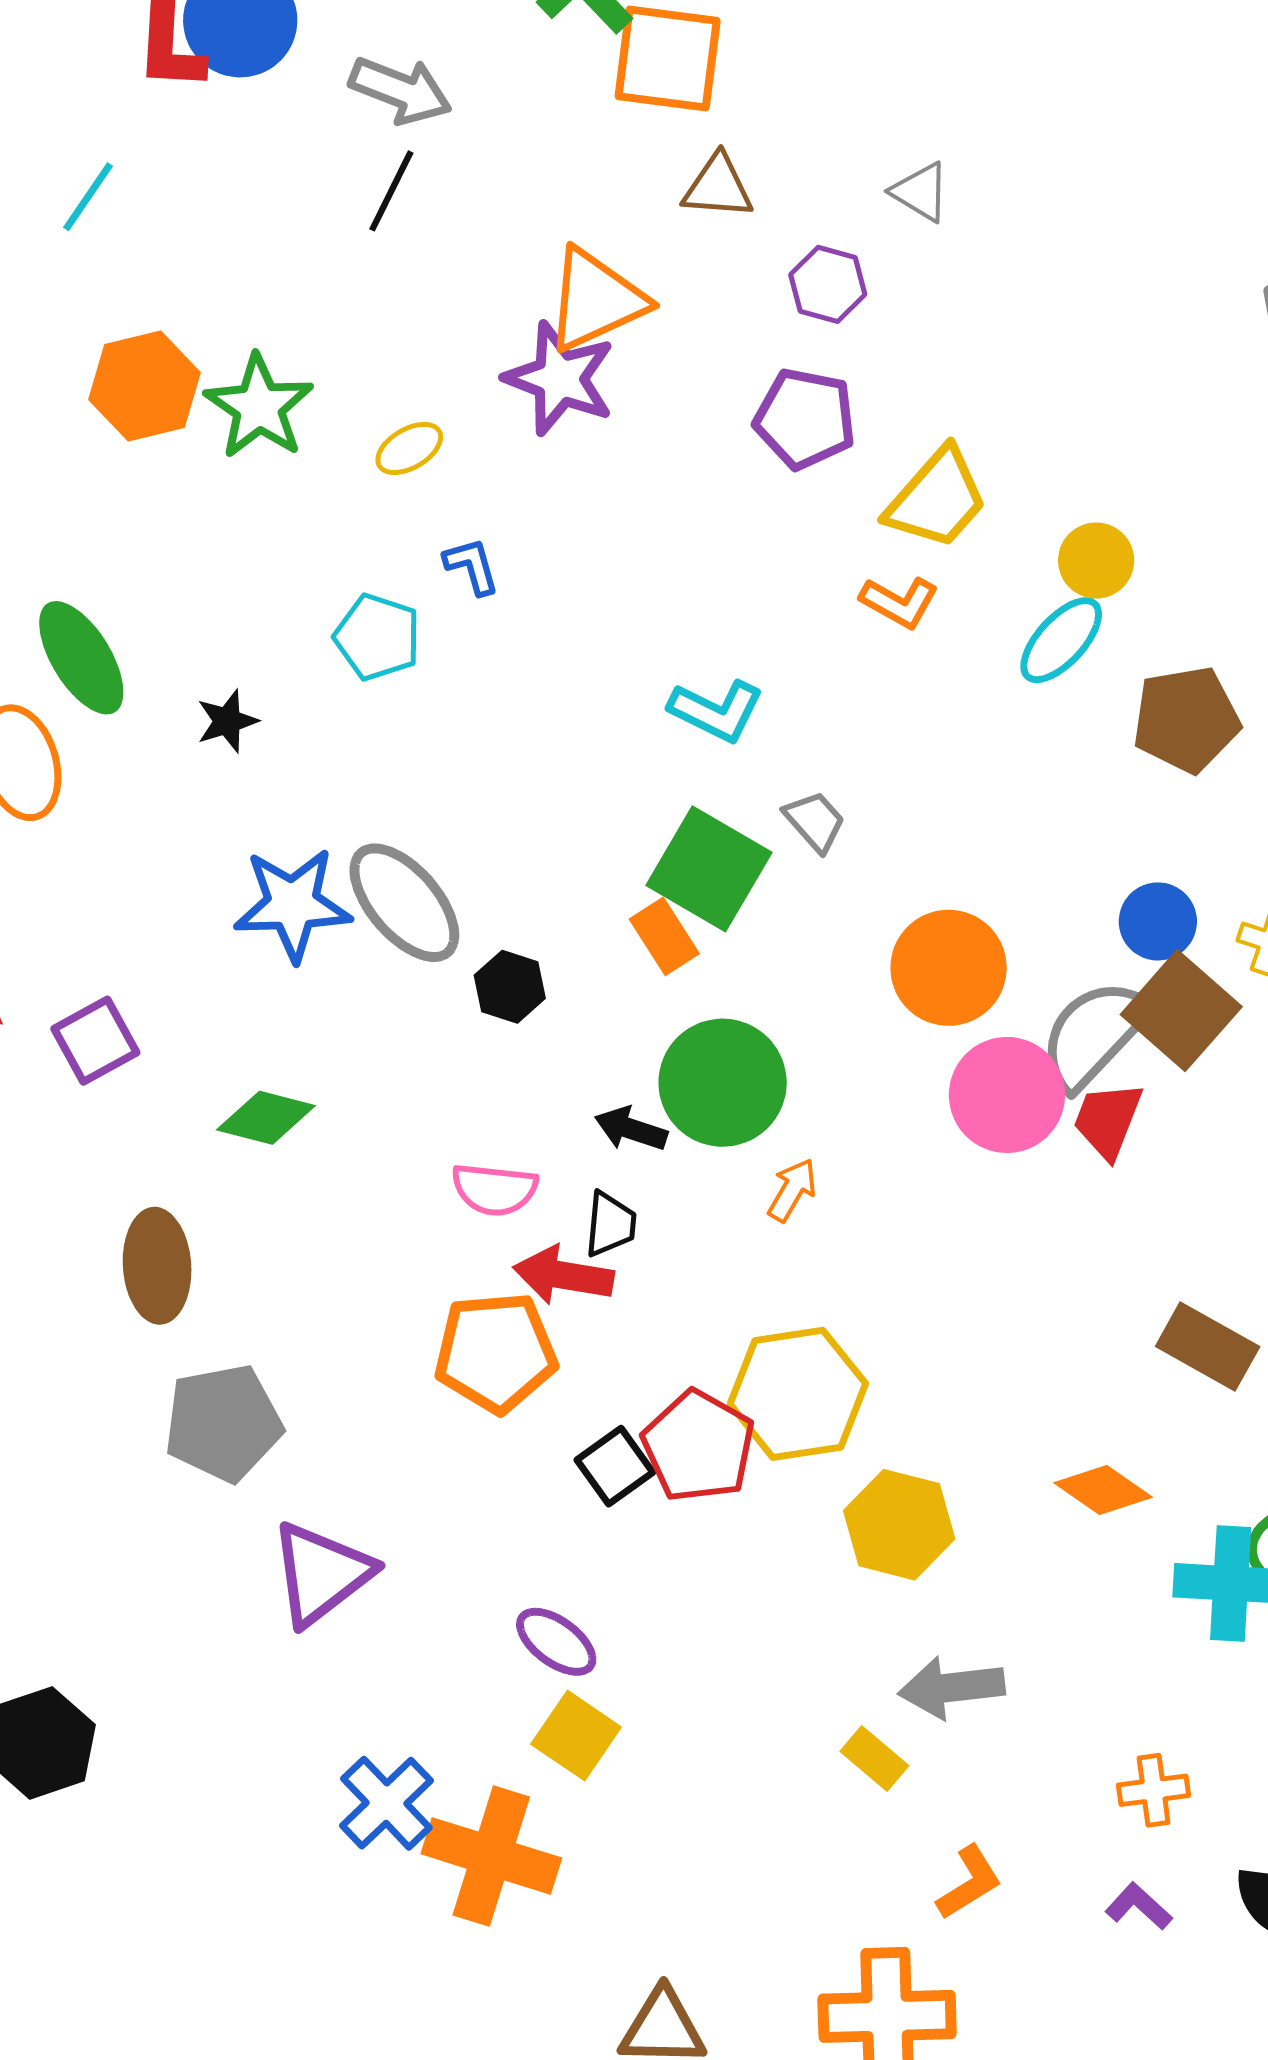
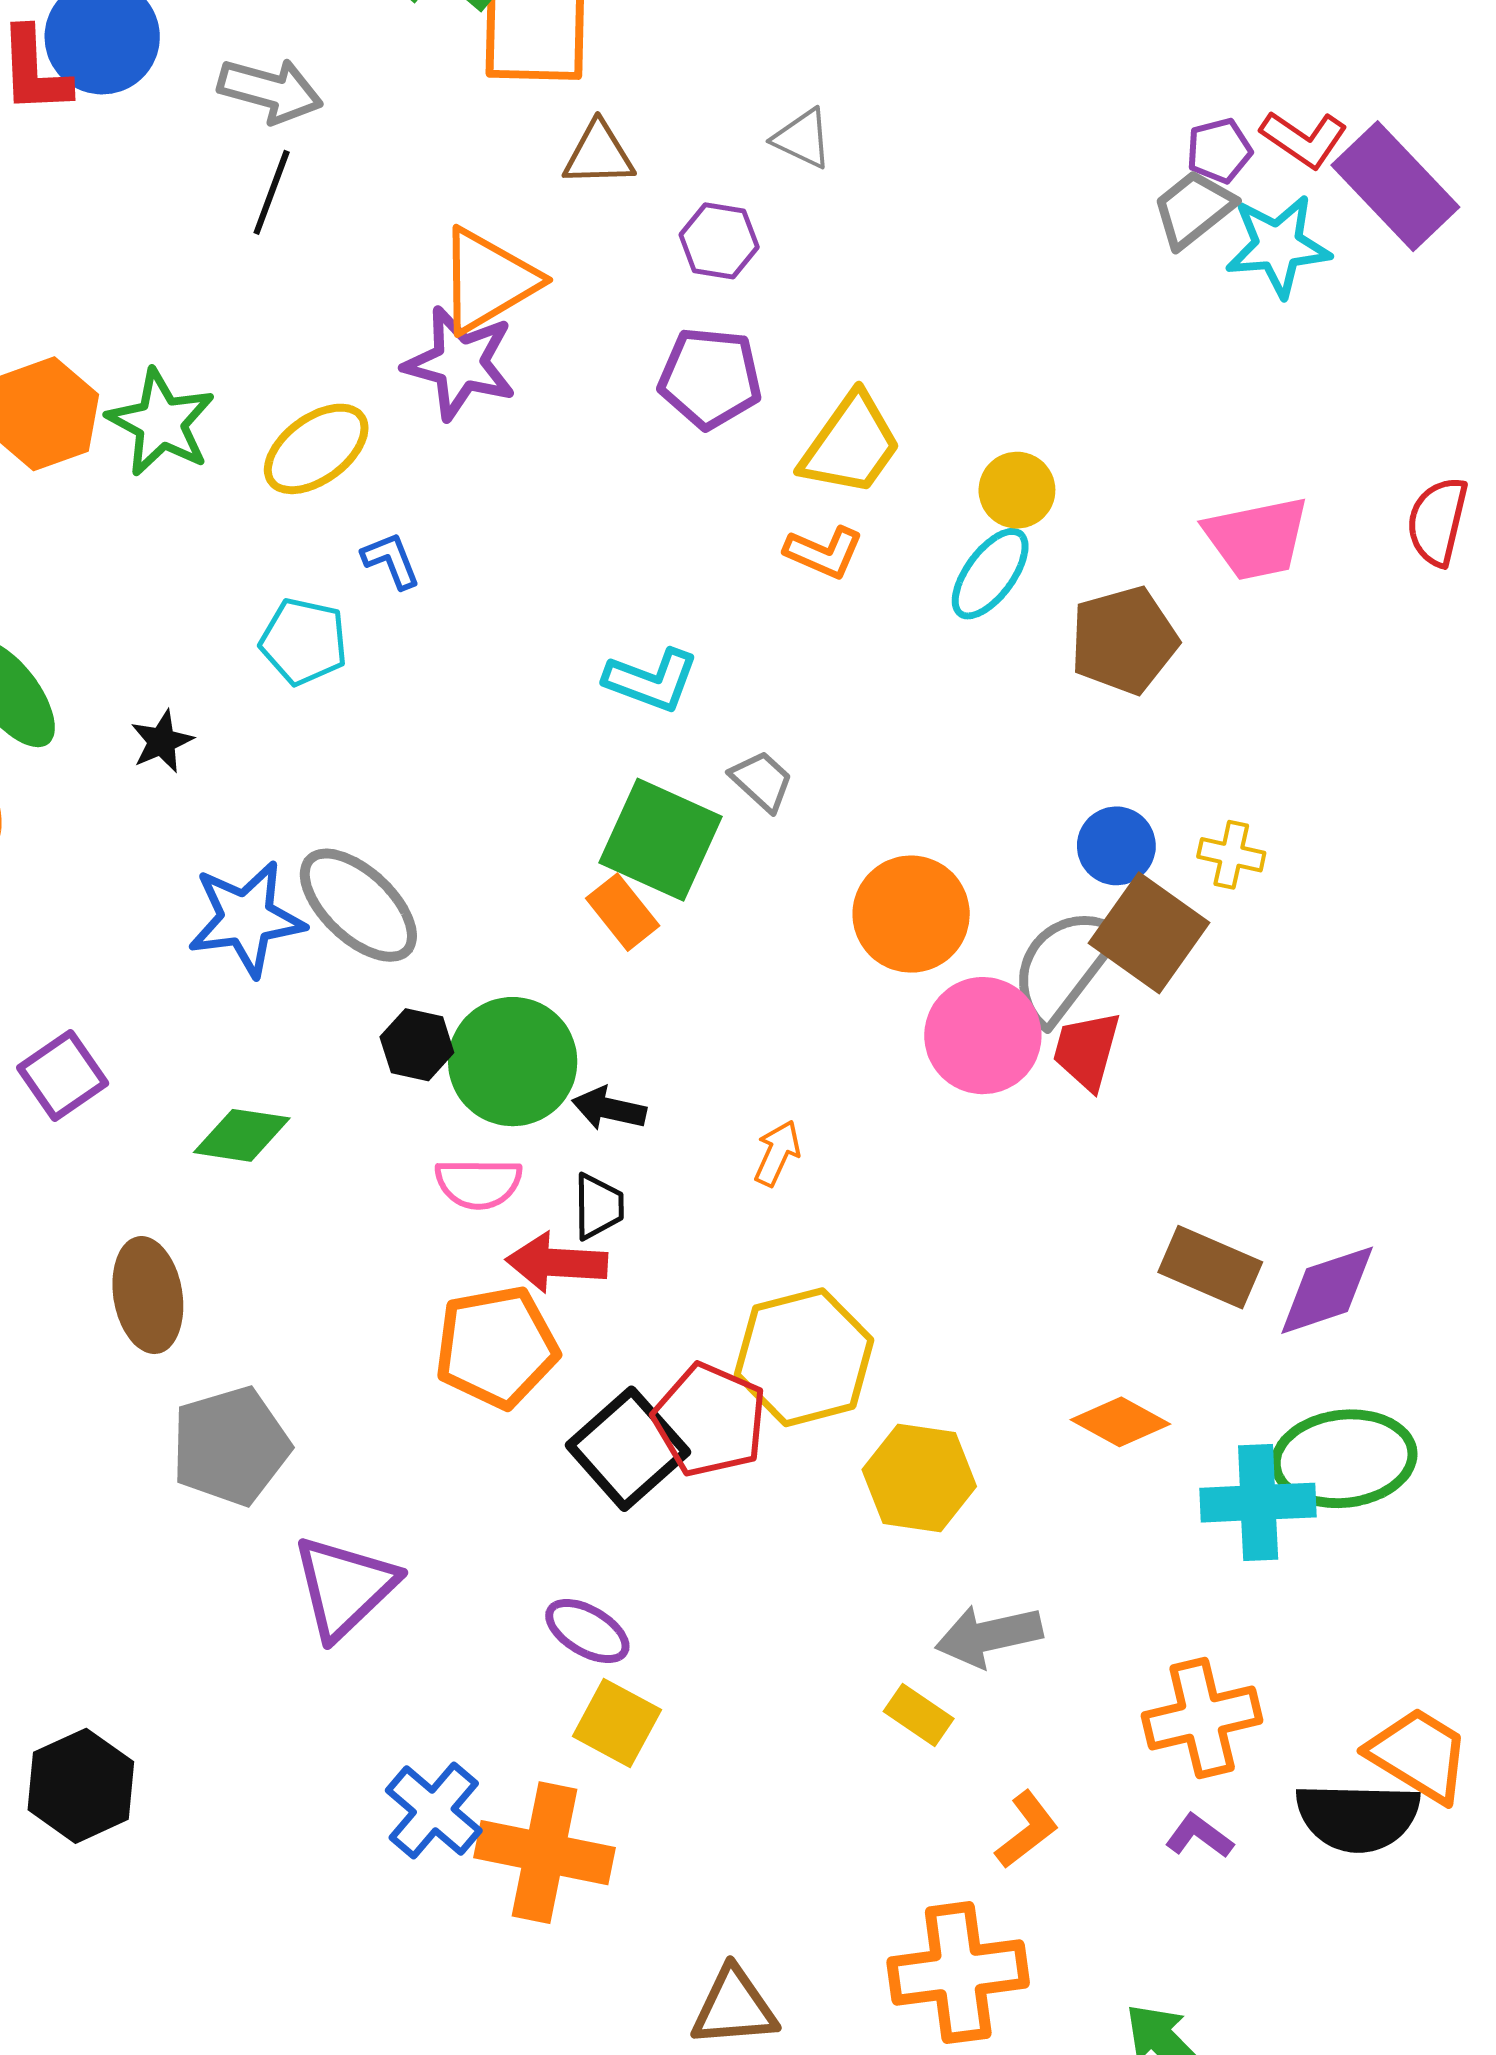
yellow ellipse: (409, 448) -> (316, 449), size x1.6
black hexagon: (510, 987) -> (417, 1045), moved
green circle: (723, 1083) -> (513, 1062), moved
black square: (615, 1466) -> (628, 1449), size x1.5
orange cross: (1154, 1790) -> (1202, 1718), size x1.6

